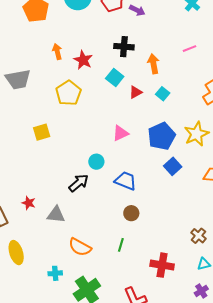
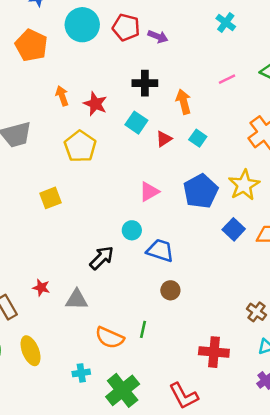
cyan circle: (96, 162) -> (132, 230), moved
blue square: (173, 166) -> (234, 229), moved
green line: (121, 245) -> (143, 329), moved

